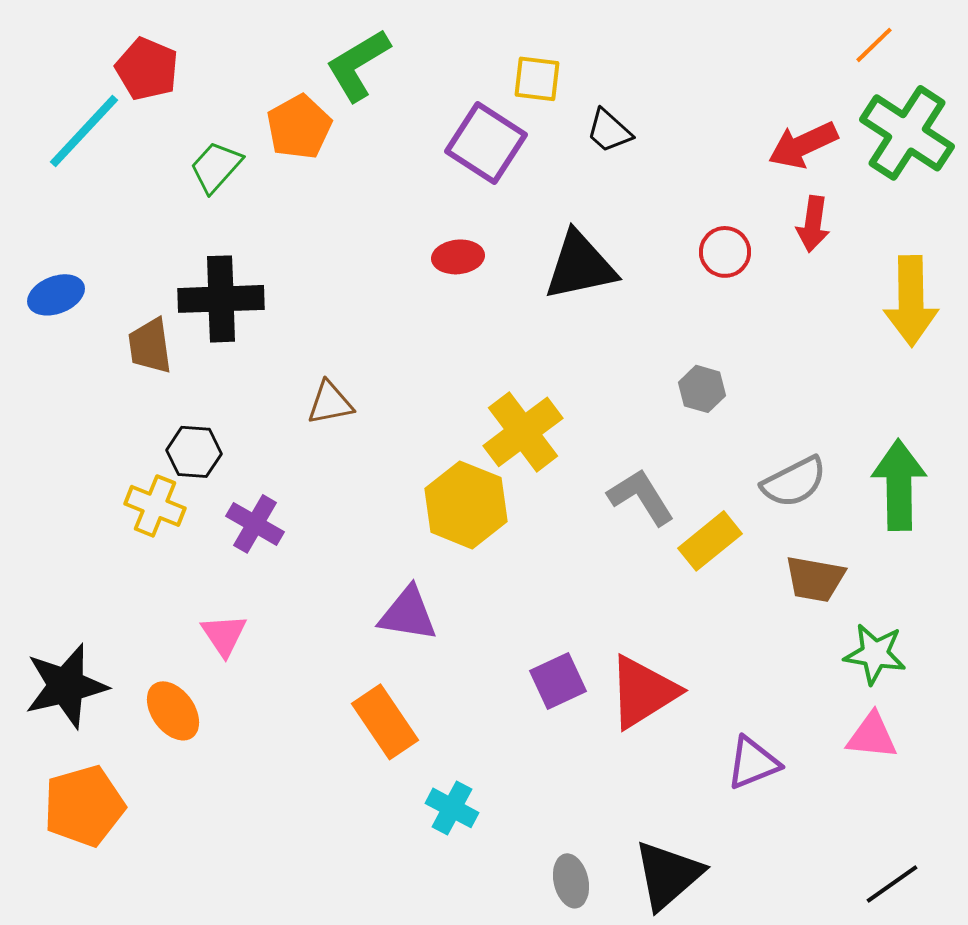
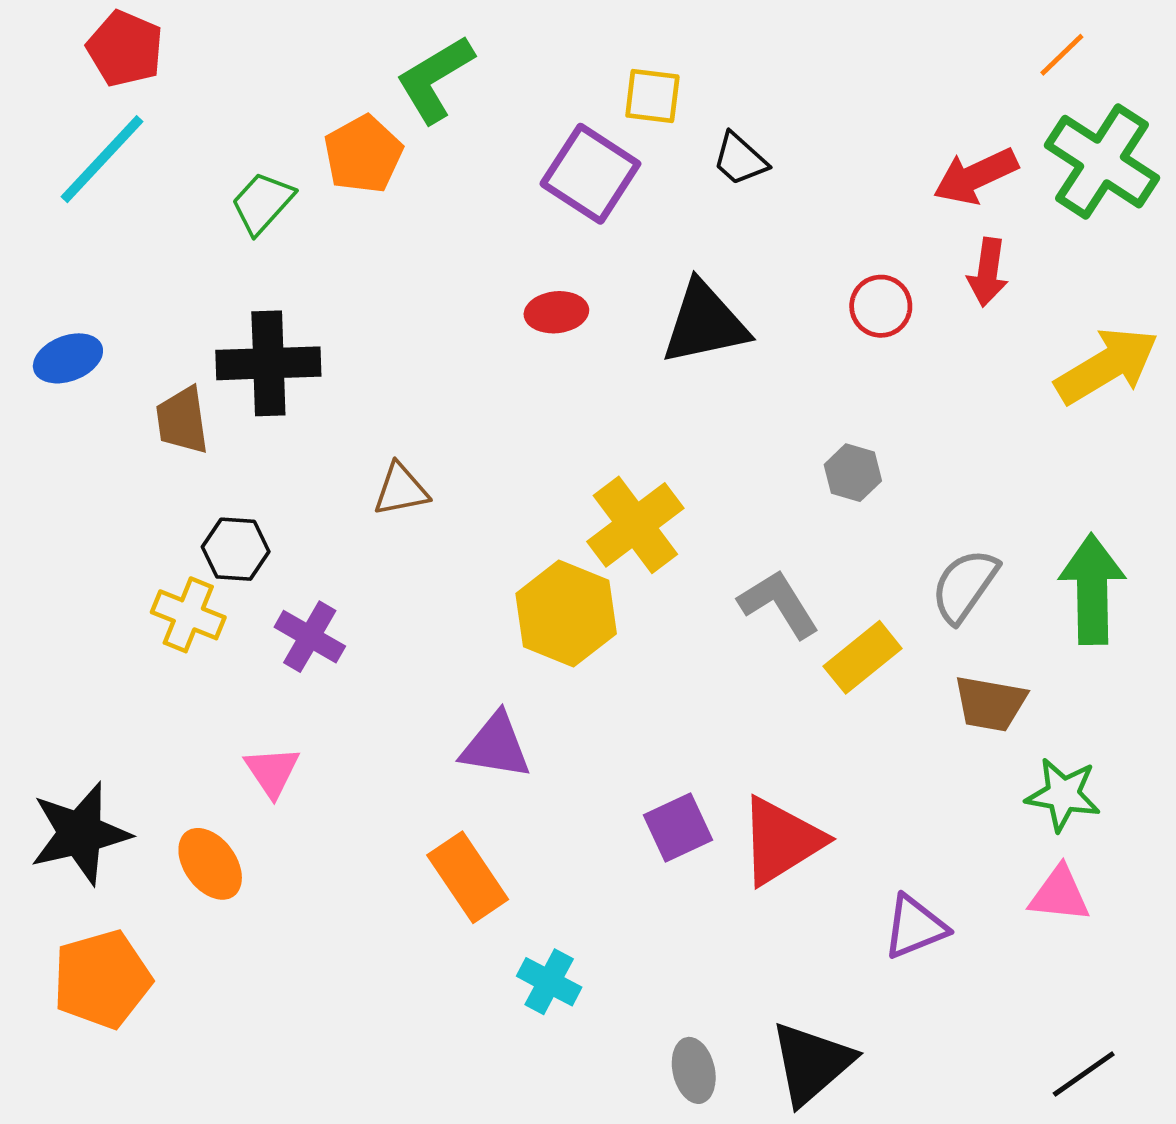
red pentagon: (147, 69) -> (125, 49), moved
yellow arrow: (911, 301) -> (1107, 366), turned -120
gray semicircle: (794, 482) -> (965, 586), turned 152

